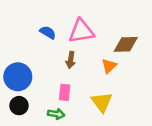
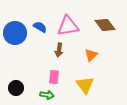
brown diamond: (126, 44) -> (105, 25), moved, turned 55
blue circle: (18, 77) -> (15, 33), moved

